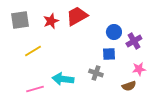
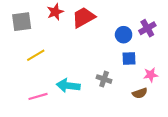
red star: (51, 21) -> (55, 12), moved
purple cross: (134, 41) -> (147, 28), moved
blue square: (109, 54) -> (129, 58), moved

